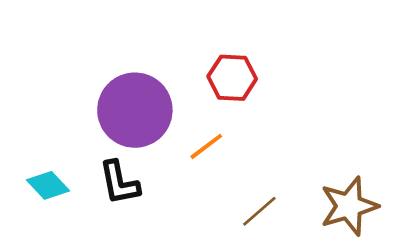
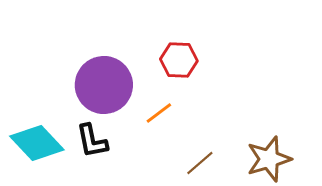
cyan diamond: (48, 185) -> (37, 143), size x1.6

